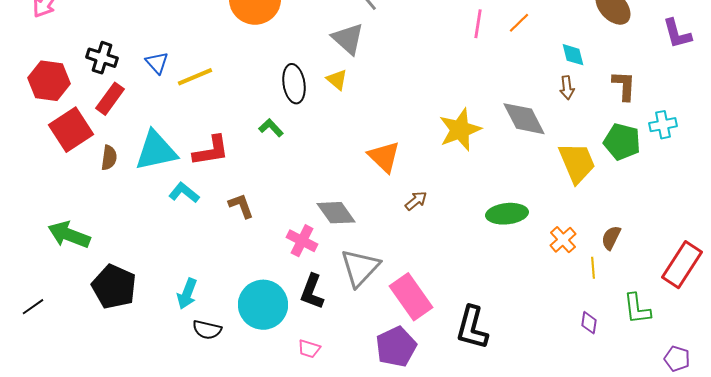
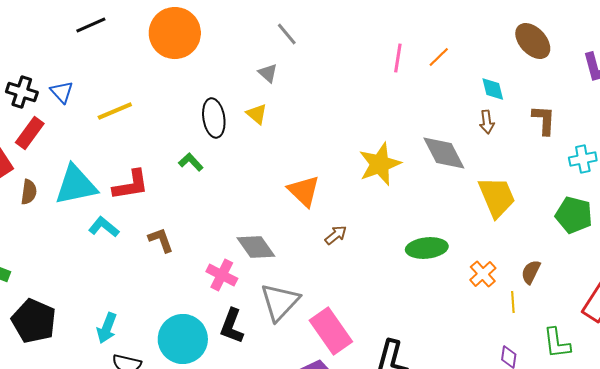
gray triangle: (348, 39) -> (268, 73), size x0.6
blue triangle: (157, 63) -> (62, 92), moved
green pentagon: (622, 142) -> (574, 215), moved

